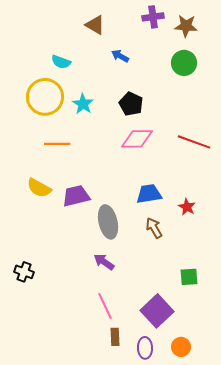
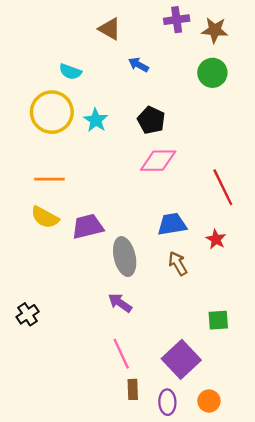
red line: (194, 142) -> (223, 187), moved, turned 44
orange line: (57, 144) -> (49, 179), moved
black cross: (24, 272) -> (28, 314), turned 36

